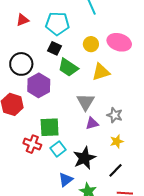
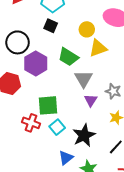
yellow circle: (91, 44) -> (87, 29), moved
green trapezoid: (68, 68) -> (68, 57), moved
purple triangle: (92, 123) -> (91, 100), turned -40

